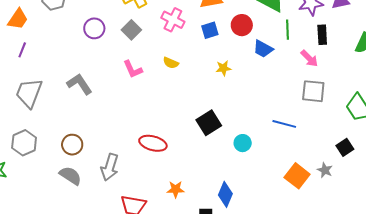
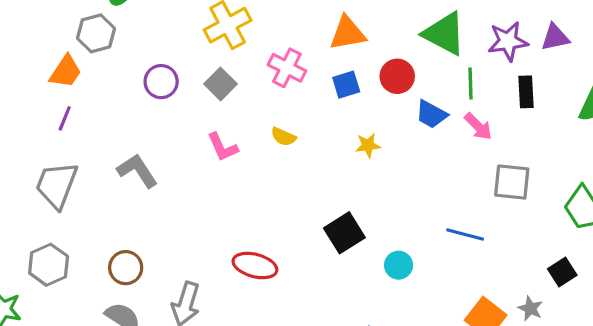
orange trapezoid: (18, 19) -> (66, 72), moved
purple line: (22, 50) -> (65, 118), moved
pink arrow: (309, 58) -> (478, 126), moved

